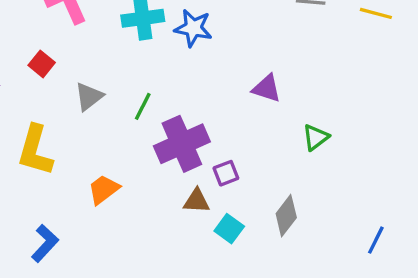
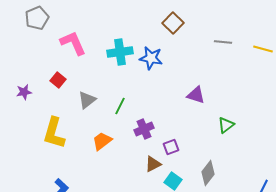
purple cross: (182, 144) -> (144, 129), size x0.6
orange trapezoid: (104, 189) -> (102, 141), moved
brown triangle: (197, 201) -> (153, 164), turned -30

